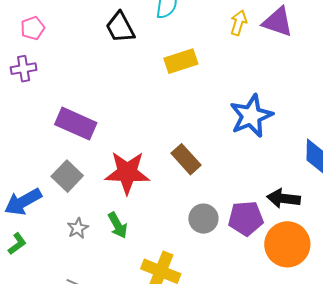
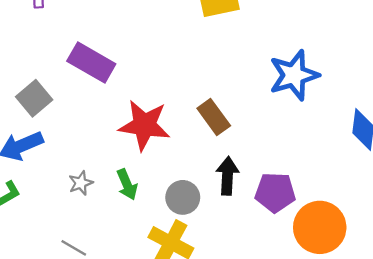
gray square: (67, 176) -> (34, 98), moved
black arrow: (284, 198) -> (227, 176), moved, turned 80
gray circle: (203, 219) -> (183, 197), moved

